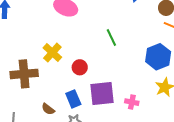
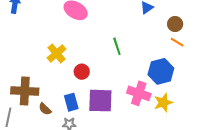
brown cross: (24, 74) -> (25, 91), moved
pink cross: (132, 102) -> (139, 93), moved, size x1.6

